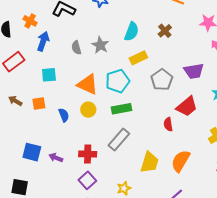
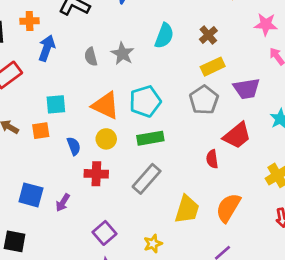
orange cross: (30, 21) -> (30, 21), turned -32
yellow rectangle: (138, 58) -> (213, 67), moved
cyan square: (49, 75) -> (56, 104), moved
red cross: (88, 154) -> (96, 174), moved
purple arrow: (56, 158) -> (63, 203), turned -80

